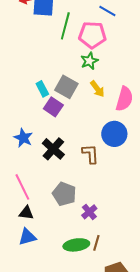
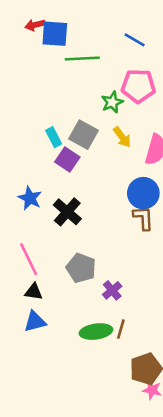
green line: (65, 26) -> (82, 59), turned 72
pink pentagon: (92, 35) -> (138, 86), moved
brown L-shape: (90, 154) -> (143, 218), moved

